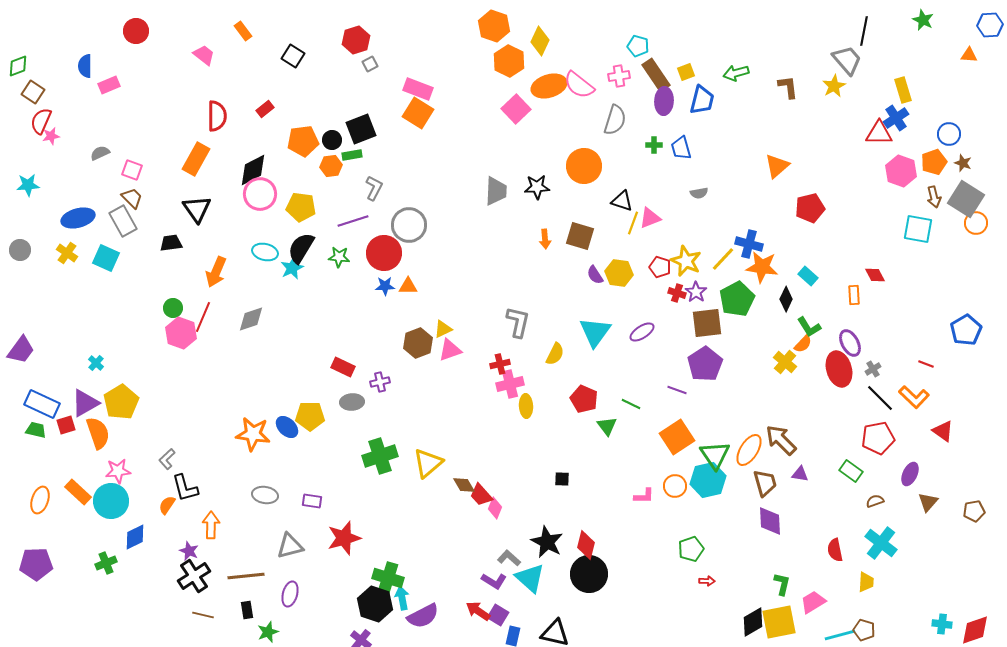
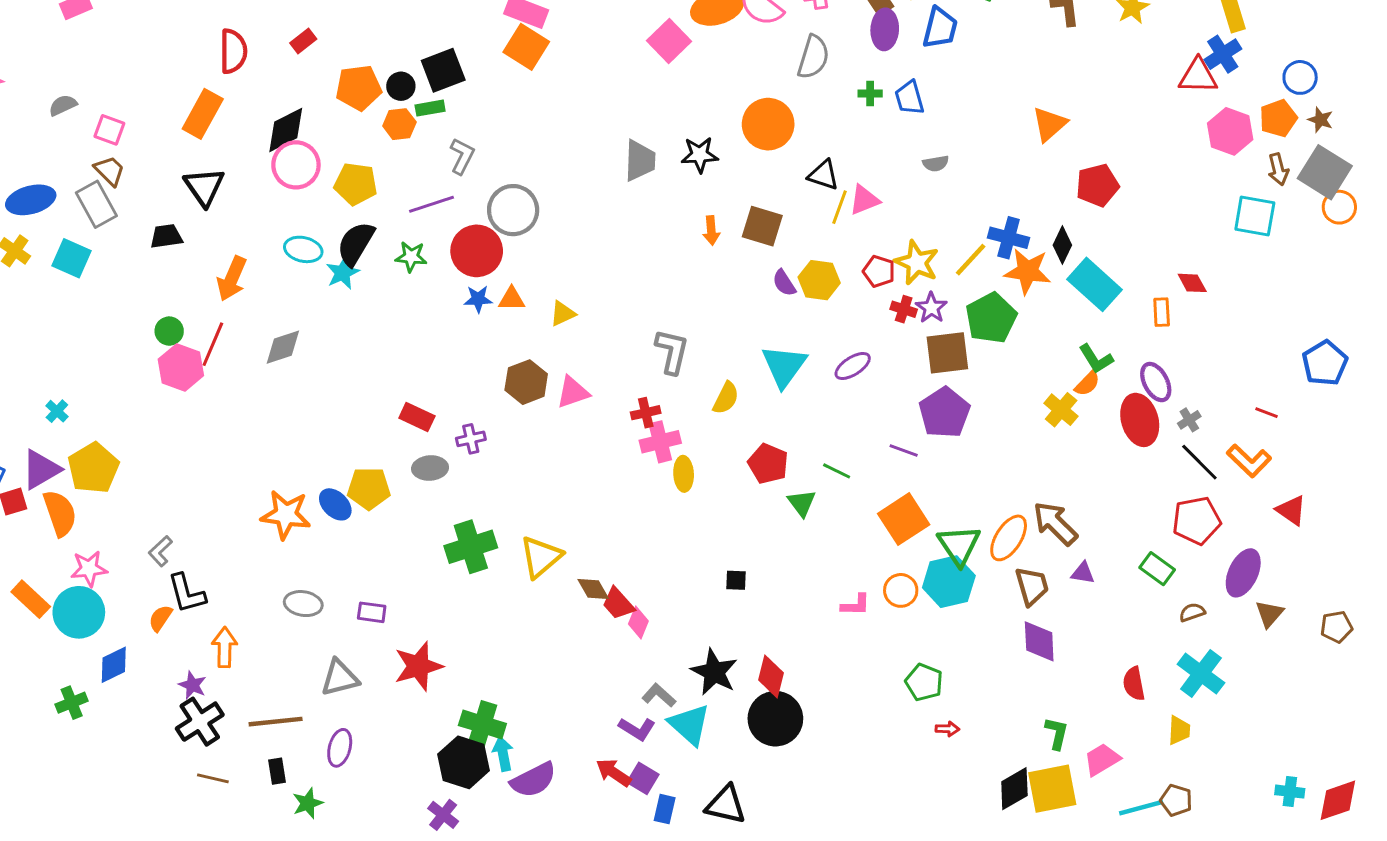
cyan rectangle: (808, 276) -> (1095, 284), size x1.8
black diamond: (786, 299) -> (1062, 245), moved
yellow triangle: (443, 329) -> (563, 314), moved
purple ellipse: (910, 474) -> (1243, 573), size x1.4
green pentagon: (691, 549) -> (924, 682), turned -30

